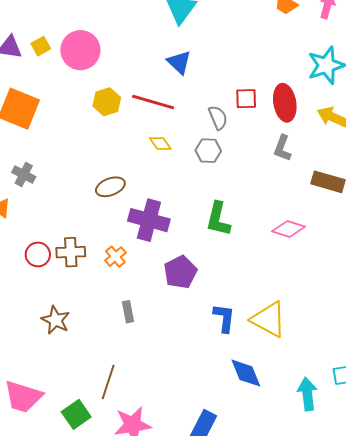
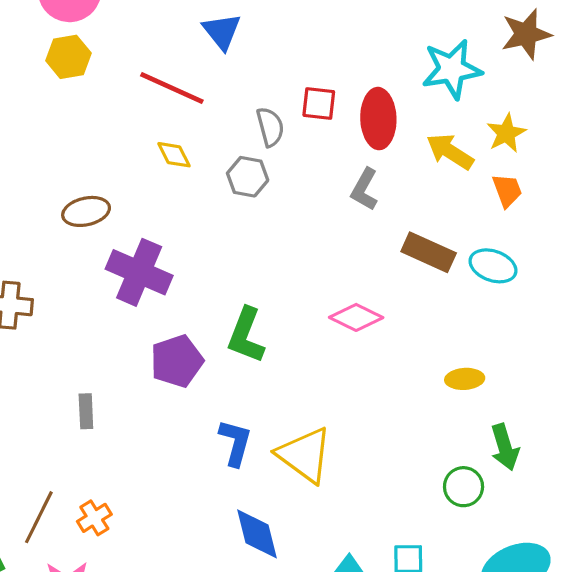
yellow hexagon: (107, 102) -> (68, 57), moved
green L-shape: (218, 219) -> (246, 335), moved
orange cross: (115, 257) -> (94, 518), moved

